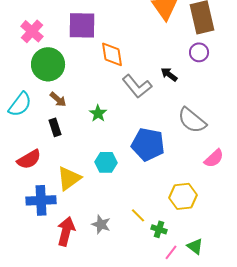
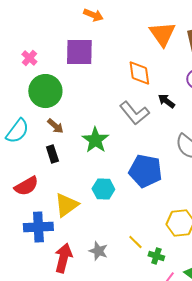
pink cross: (32, 31) -> (29, 58), size x0.7
orange diamond: (112, 54) -> (139, 73), moved
green star: (98, 113) -> (95, 140), size x1.5

